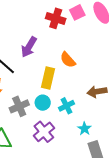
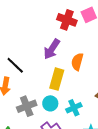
purple arrow: (29, 47) -> (52, 49), moved
orange semicircle: (68, 60) -> (77, 62), turned 54

